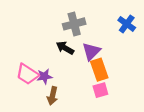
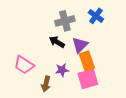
blue cross: (127, 24) -> (96, 16), moved
purple star: (45, 76) -> (62, 70), moved
pink square: (100, 90) -> (88, 79), size x1.5

